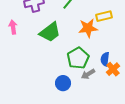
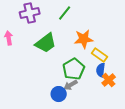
yellow rectangle: (104, 16) -> (100, 55), moved, turned 49
gray arrow: (88, 74) -> (71, 85), moved

